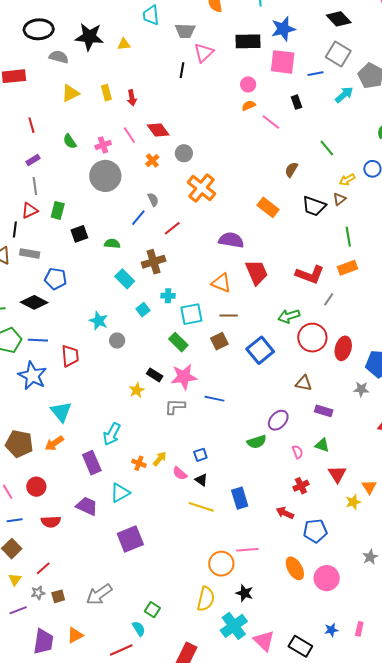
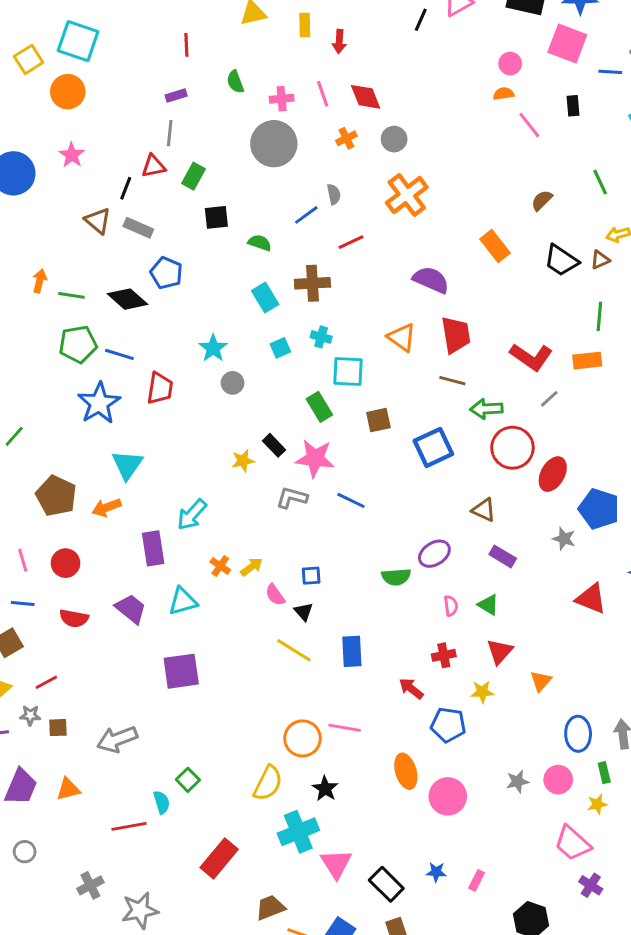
brown line: (229, 315) -> (452, 381), moved
yellow star: (353, 502) -> (482, 692), moved

